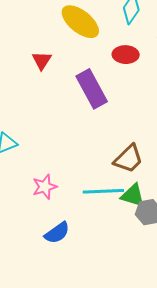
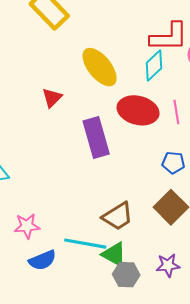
red ellipse: (126, 55) -> (138, 110), size x1.5
blue semicircle: (57, 233) -> (42, 260), moved

